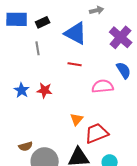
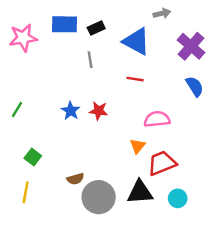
pink semicircle: (103, 86) -> (157, 119), moved

